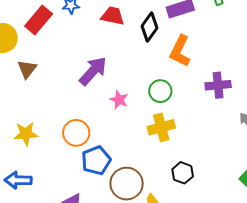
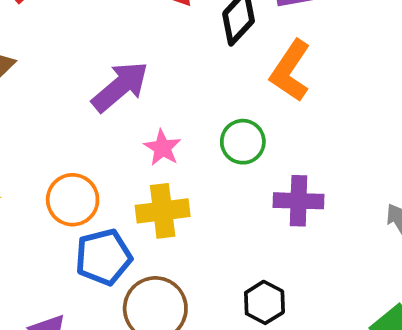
purple cross: (218, 85) -> (299, 201), moved
yellow cross: (161, 127) -> (163, 211), moved

